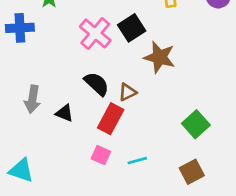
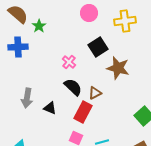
pink cross: (95, 33) -> (69, 62), moved, size x0.6

